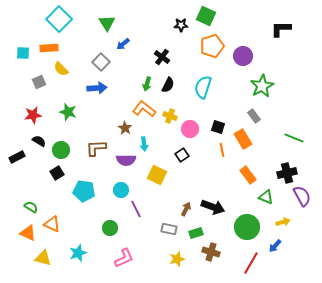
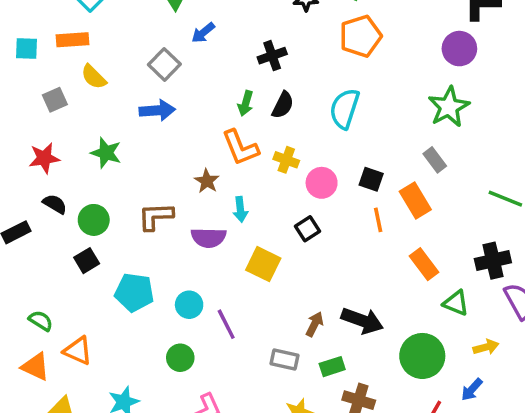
purple circle: (243, 56) -> (459, 49), moved
black cross: (162, 57) -> (272, 56), turned 35
orange L-shape: (144, 109) -> (240, 147), turned -150
cyan circle: (121, 190) -> (189, 305), moved

